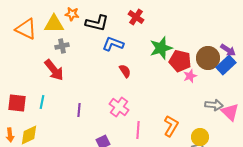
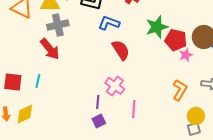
gray cross: (62, 46) -> (58, 25), size x1.5
red semicircle: (125, 71) -> (121, 50), size x1.5
purple line: (79, 110) -> (98, 102), moved
orange L-shape: (171, 126) -> (180, 90), moved

